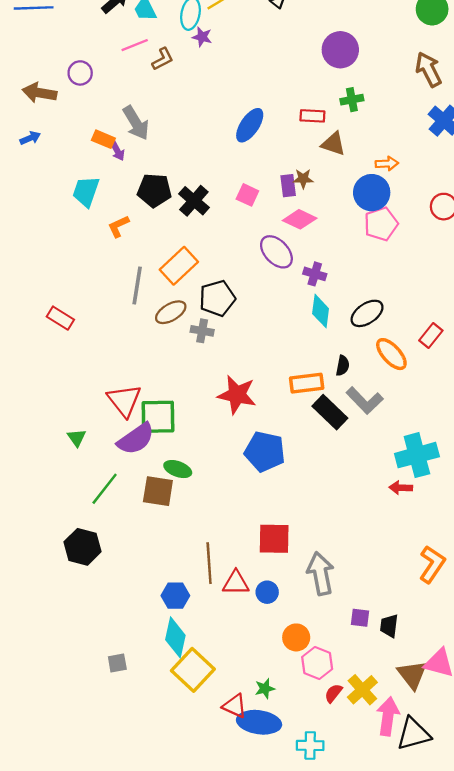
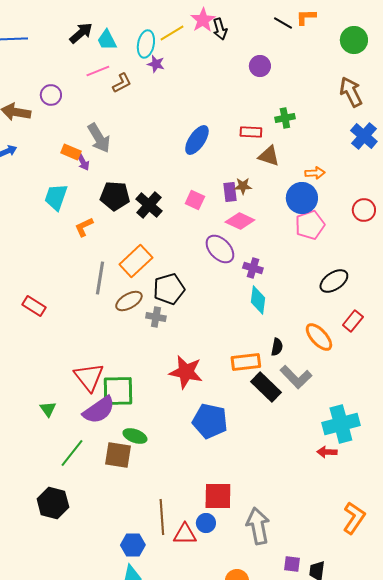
purple circle: (340, 50) -> (260, 66), moved, size x0.7
black ellipse: (367, 313) -> (334, 281), moved
blue circle: (267, 592) -> (206, 523), moved

